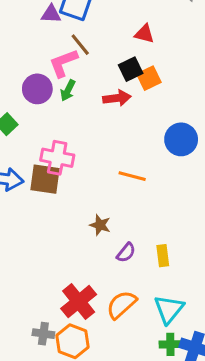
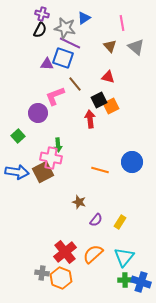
brown line: (80, 45) -> (75, 84), moved
green arrow: (68, 90) -> (58, 145), moved, turned -32
red arrow: (117, 98) -> (90, 119), turned -90
blue circle: (181, 139) -> (132, 162), moved
brown square: (45, 179) -> (43, 172), turned -35
yellow rectangle: (163, 256) -> (120, 222), turned 40

